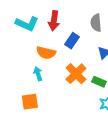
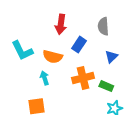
cyan L-shape: (27, 24) -> (22, 51), moved, turned 40
orange cross: (76, 74) -> (83, 78), turned 30

